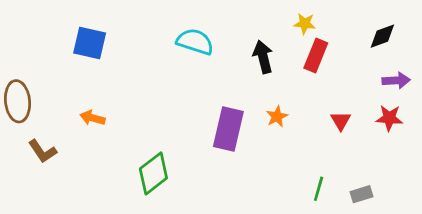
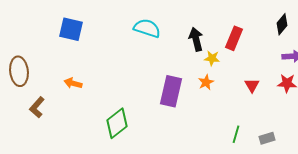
yellow star: (305, 24) -> (212, 58), moved
black diamond: (382, 36) -> (282, 24), turned -30
brown L-shape: (42, 151) -> (37, 107), turned 75

